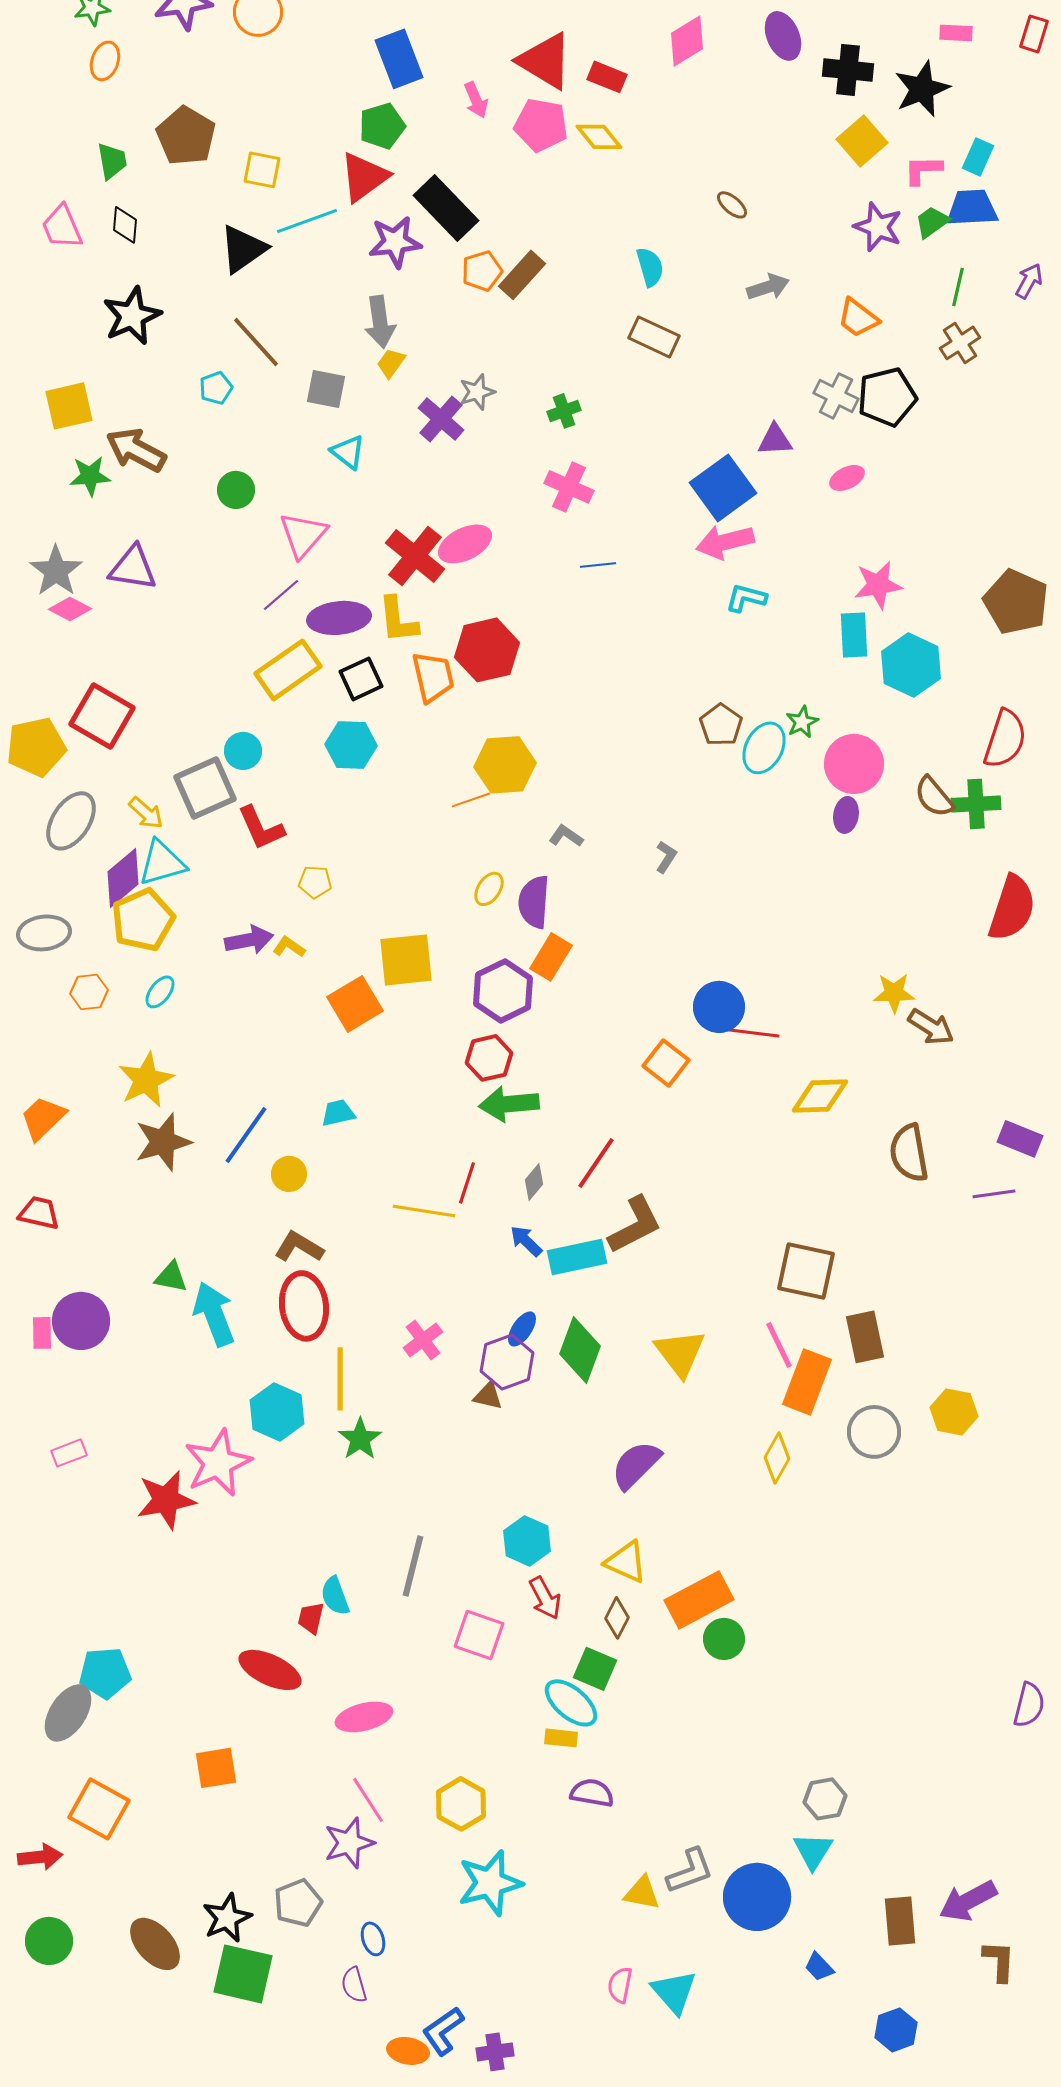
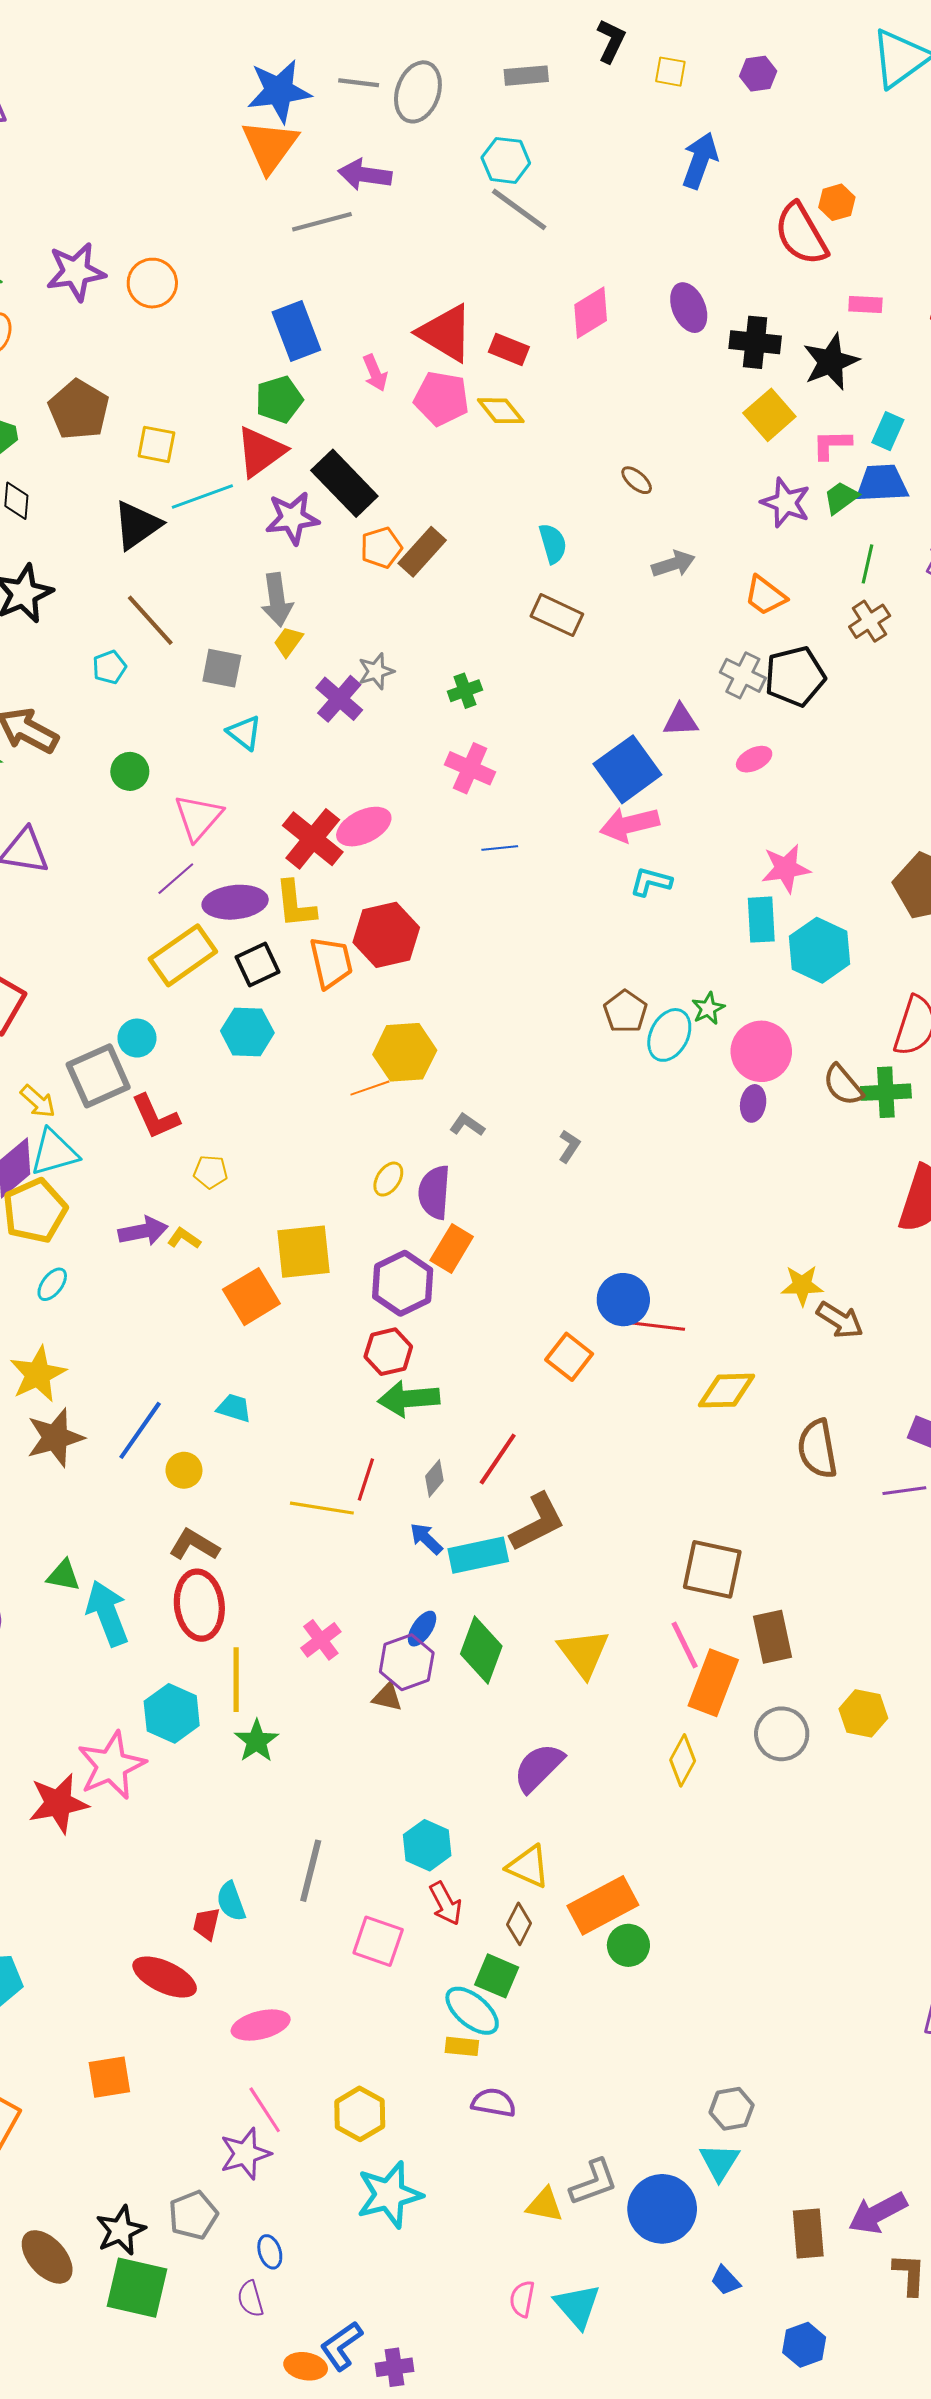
cyan trapezoid: (338, 1113) -> (234, 1408), turned 30

